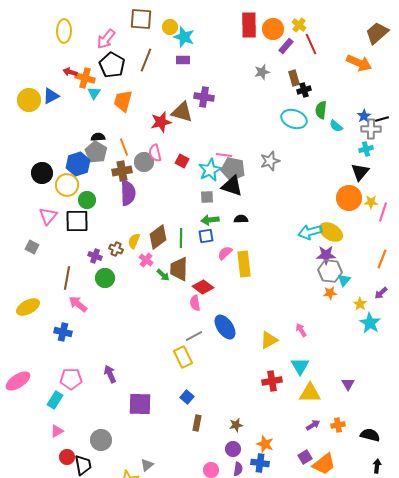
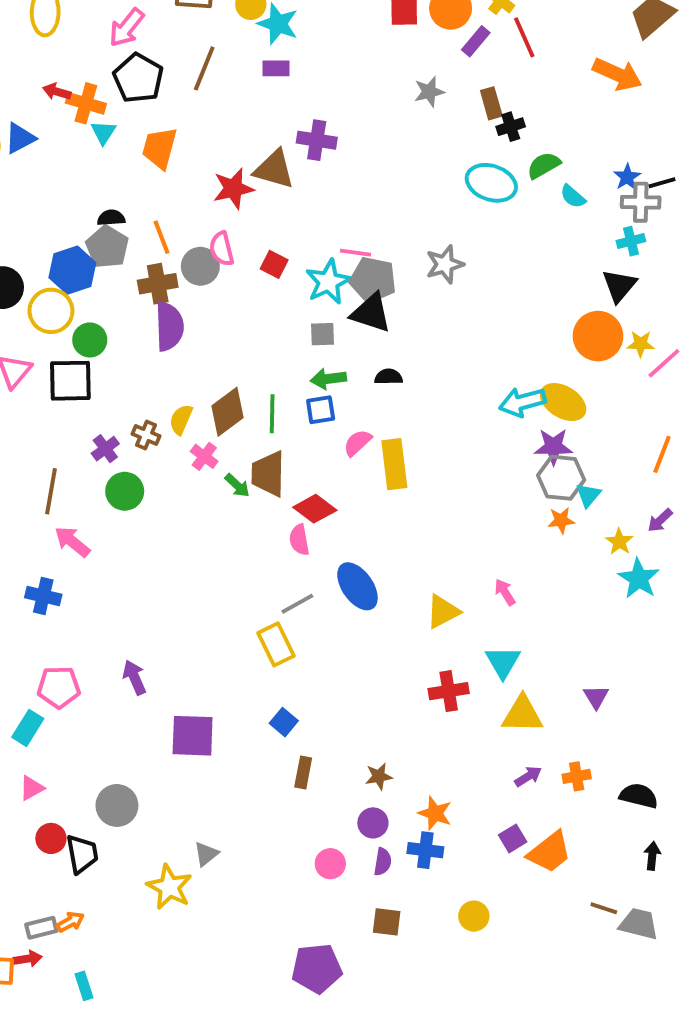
green semicircle: (321, 110) -> (544, 165), turned 54
pink line: (383, 212) -> (664, 363), turned 30
purple cross: (95, 256) -> (105, 449), turned 32

